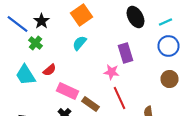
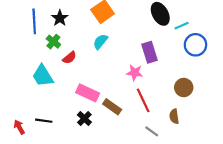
cyan line: (166, 22) -> (182, 26), moved
blue line: (18, 24) -> (34, 21), turned 50
red semicircle: (50, 70) -> (69, 58), moved
brown circle: (170, 79) -> (184, 88), moved

